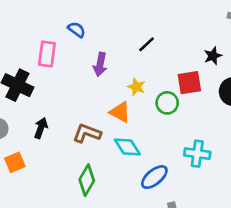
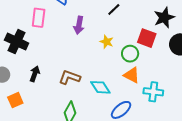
black star: (213, 56) -> (164, 18), size x1.5
red square: (189, 83) -> (147, 38), turned 30
orange triangle: (120, 112) -> (132, 75), moved

